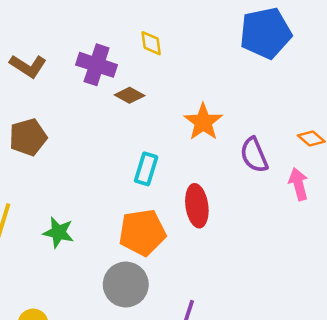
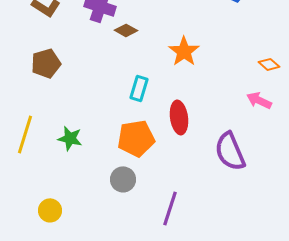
purple semicircle: (254, 155) -> (230, 151), moved, size x1.4
pink arrow: (298, 184) -> (259, 100), turned -50
gray circle: (126, 285) -> (123, 179), size x0.7

